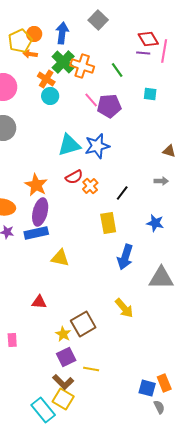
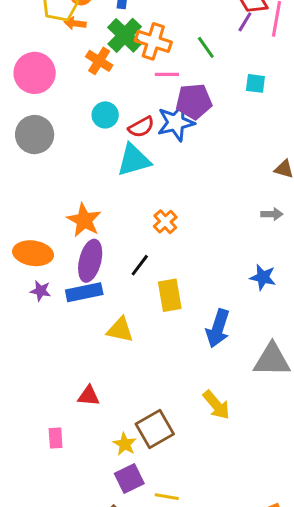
purple line: (143, 53) -> (245, 22), turned -64
cyan circle: (50, 96) -> (105, 115), moved
pink line: (91, 100) -> (167, 74), moved, turned -49
blue star: (97, 146) -> (176, 122), moved
red semicircle: (74, 177) -> (141, 127), moved
black line: (122, 193) -> (140, 265), moved
yellow rectangle: (108, 223) -> (170, 295), moved
pink rectangle: (12, 340) -> (56, 438), moved

